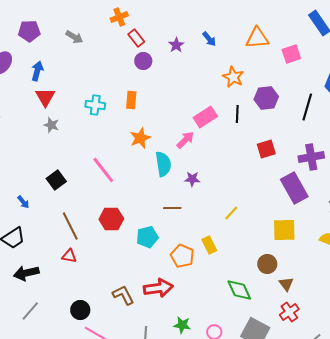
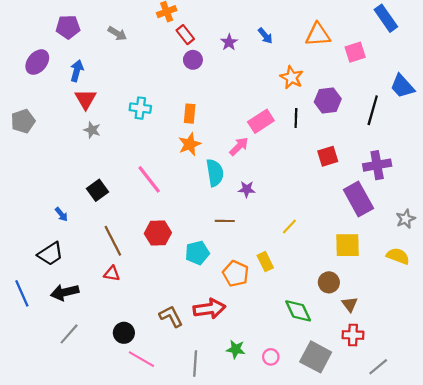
orange rectangle: (131, 100) -> (190, 114), moved
red cross: (289, 312) -> (353, 335), turned 36

